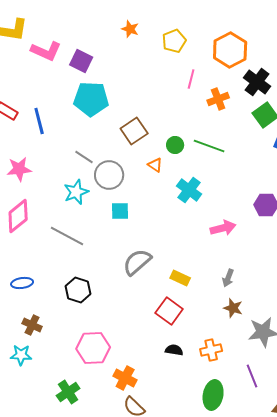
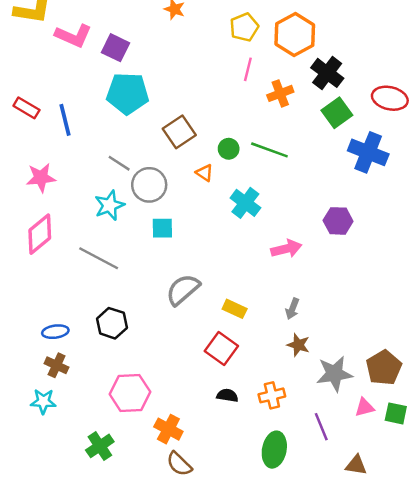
yellow pentagon: (174, 41) -> (244, 27), moved
blue ellipse: (22, 283) -> (55, 332), moved

